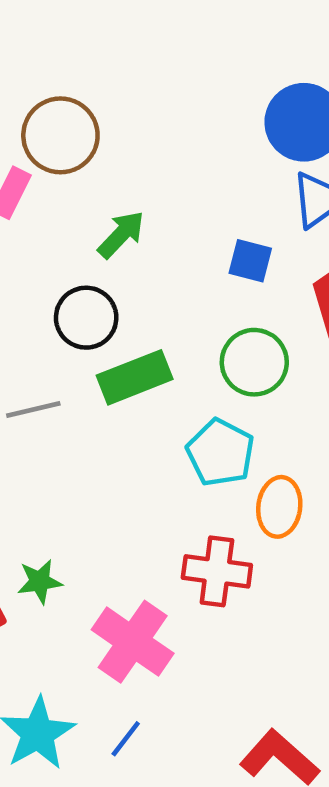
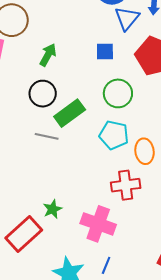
gray line: (33, 410) -> (47, 136), moved, turned 40

